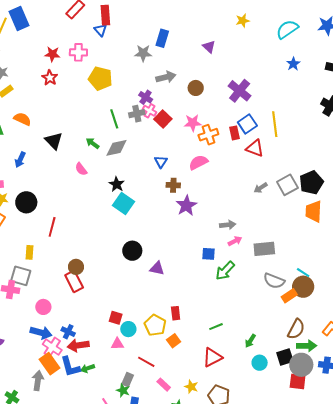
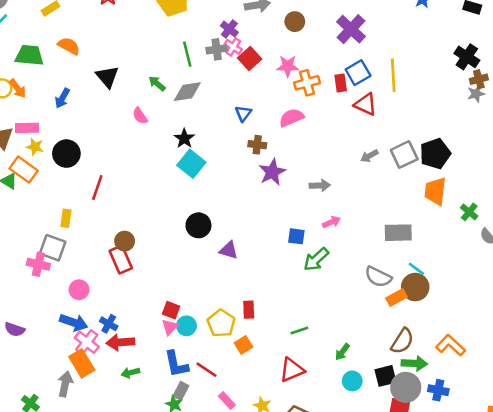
gray arrow: (228, 225) -> (320, 185), moved
gray rectangle: (264, 249) -> (398, 233), moved
pink triangle: (117, 344) -> (170, 327), moved, turned -48
blue L-shape: (70, 367) -> (176, 364), moved

